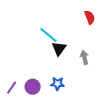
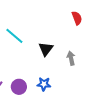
cyan line: (48, 35) -> (14, 36), moved

